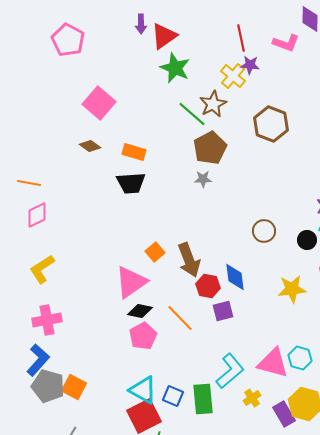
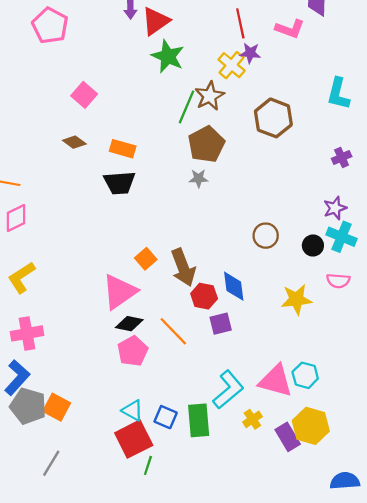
pink square: (99, 103) -> (84, 95), size x0.7
green line: (192, 114) -> (186, 107), turned 72
cyan triangle: (143, 390) -> (133, 410), size x0.7

